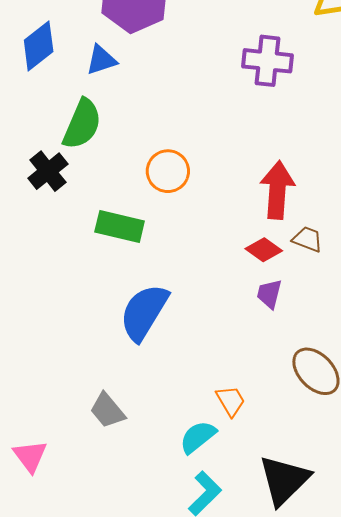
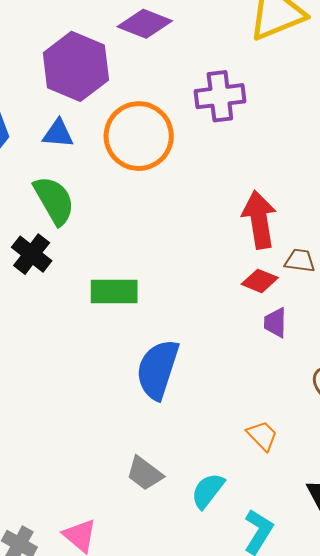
blue triangle: (101, 60) -> (58, 134), turned 36
green semicircle: (82, 124) -> (54, 200), turned -40
orange circle: (168, 171) -> (139, 136), moved, size x1.6
cyan semicircle: (198, 437) -> (208, 491), moved

